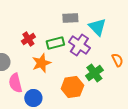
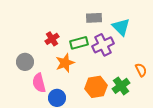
purple cross: (79, 45) -> (103, 45), turned 30
orange semicircle: (117, 60) -> (141, 70), moved
green cross: (94, 73) -> (121, 86), moved

